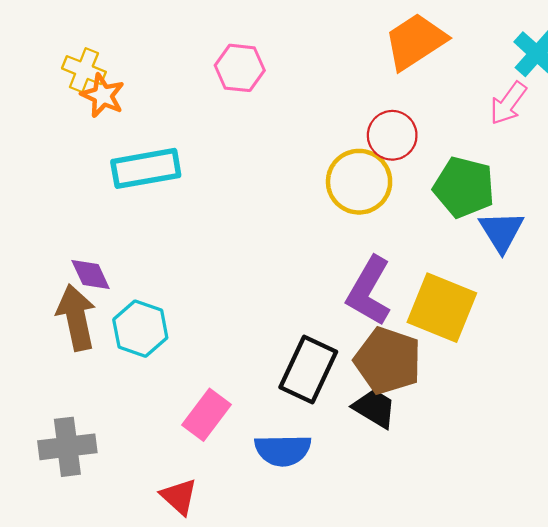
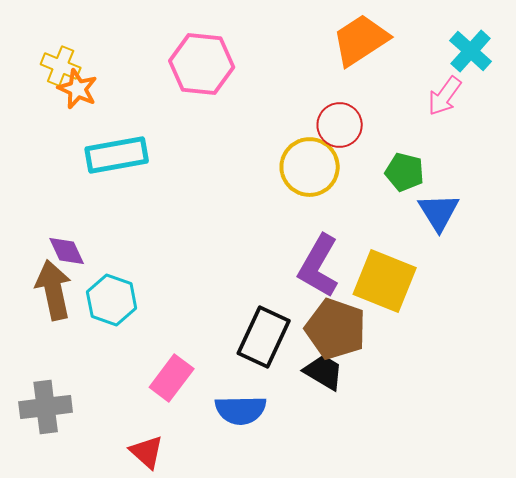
pink hexagon: (240, 68) -> (202, 64), size x1.4
green pentagon: (464, 187) -> (405, 172), size x0.7

